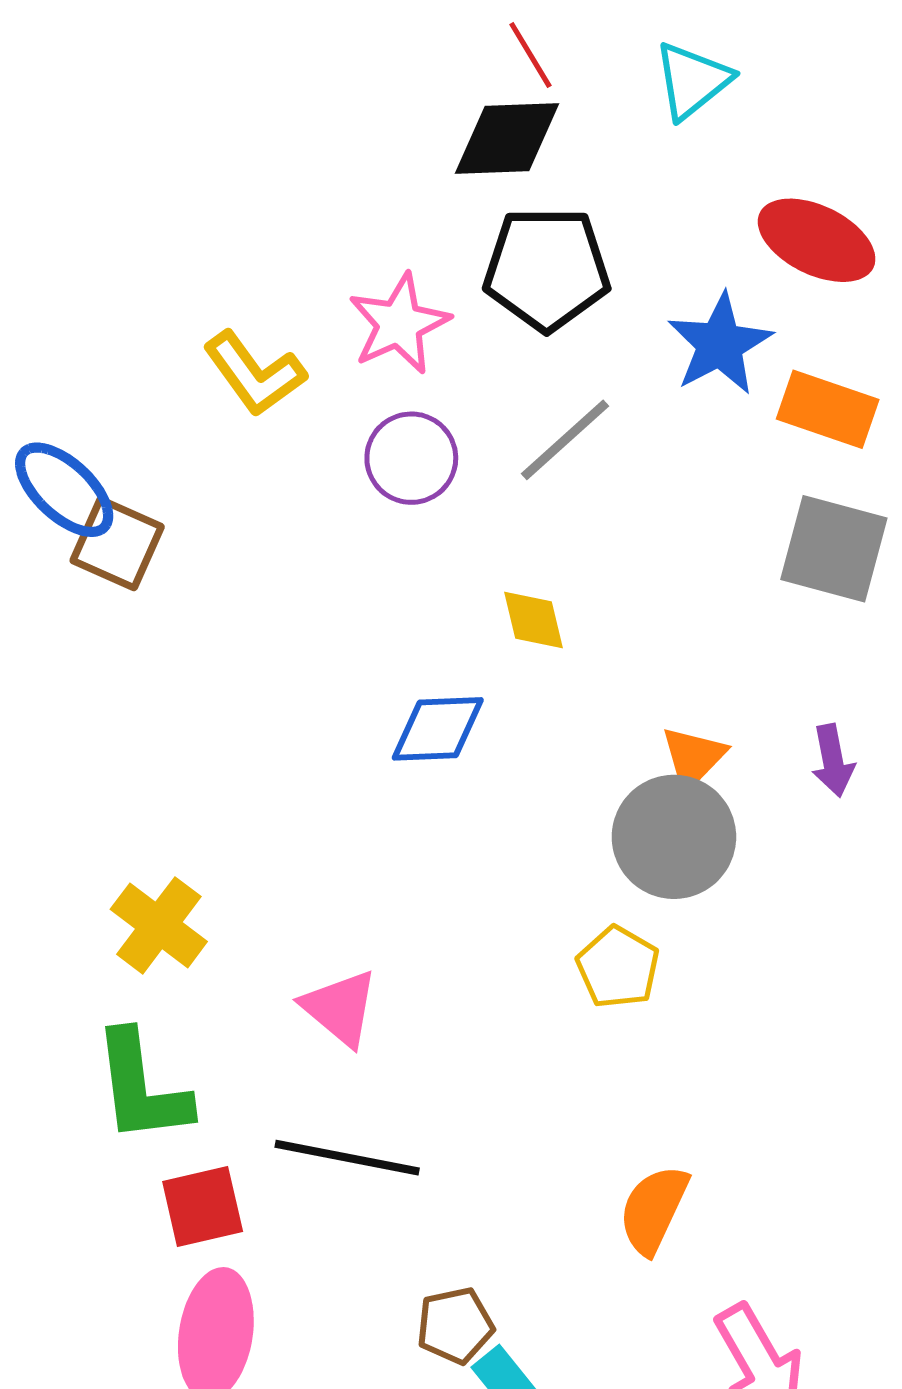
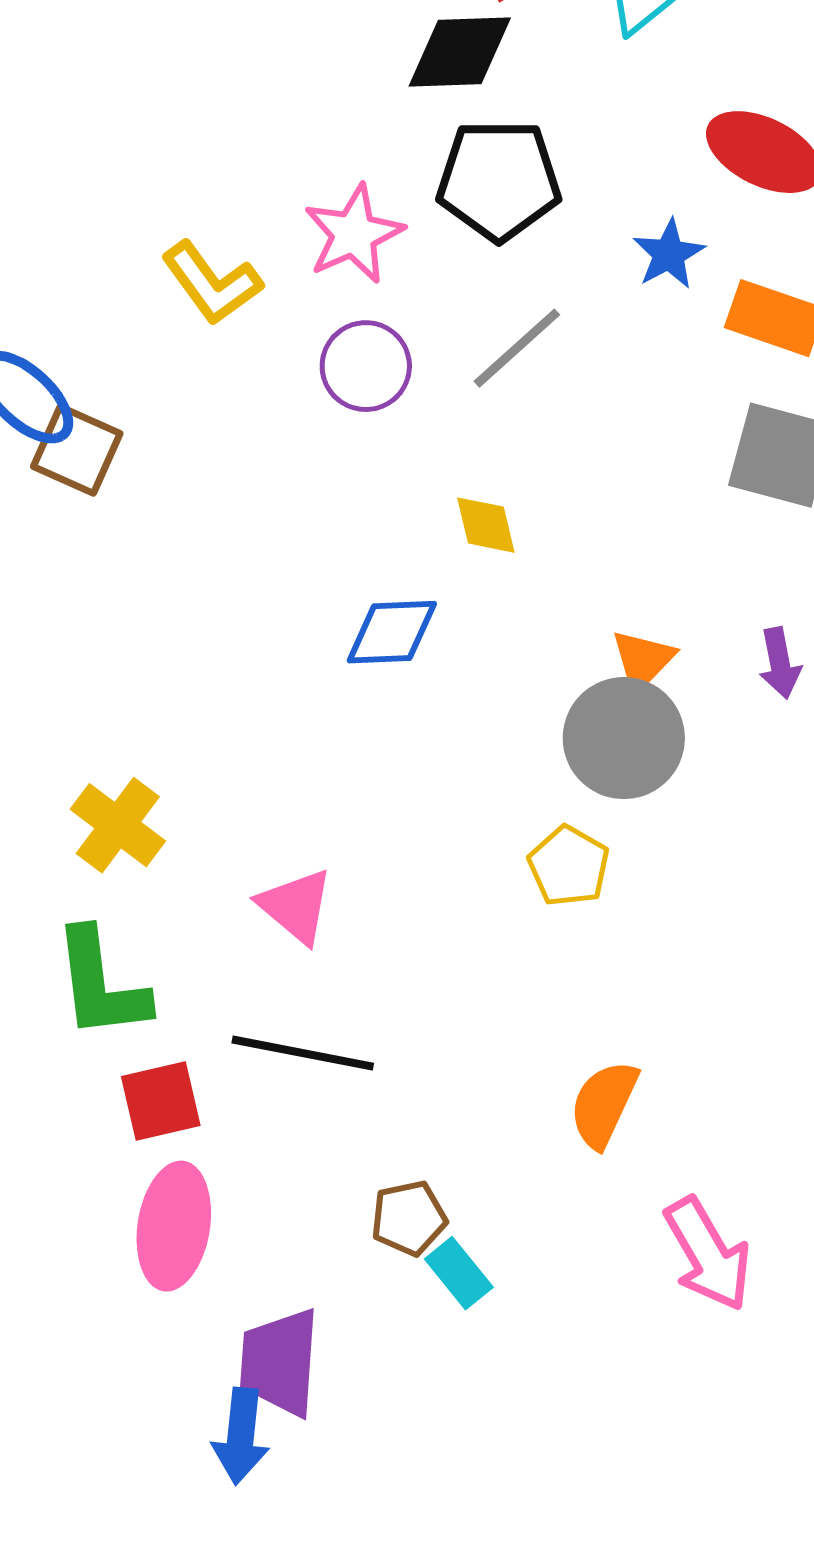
blue star: (720, 344) -> (669, 254), size x0.7

